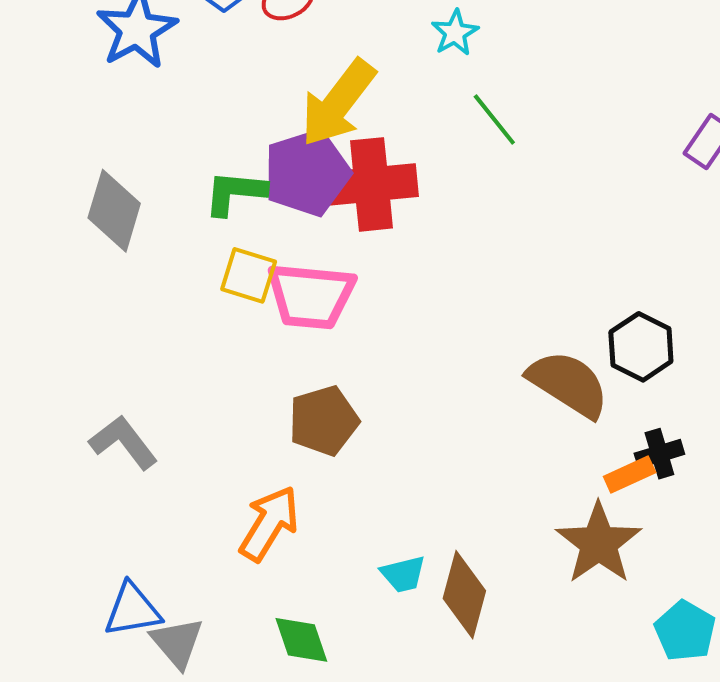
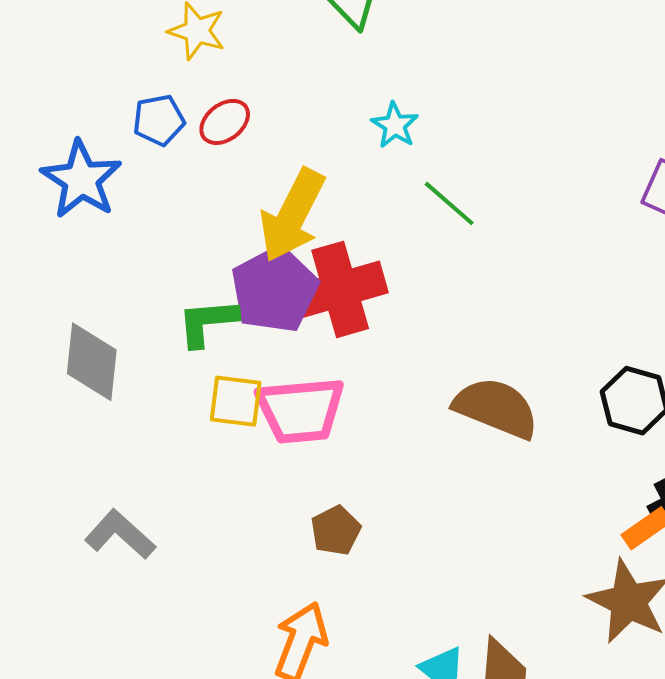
brown semicircle: (568, 384) -> (496, 408), moved
brown pentagon: (324, 421) -> (336, 530), size x0.7
gray L-shape: (123, 442) -> (120, 534), moved

